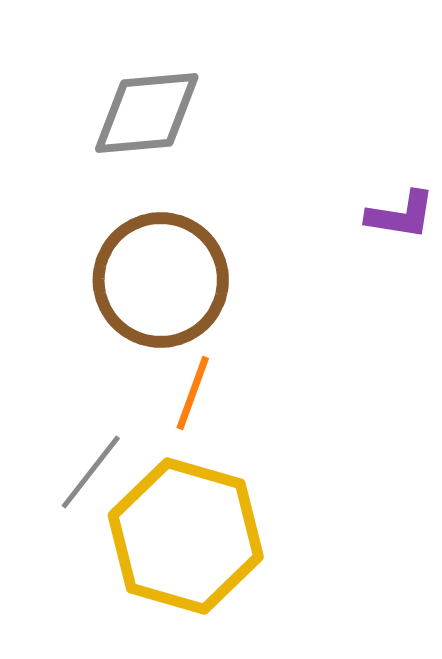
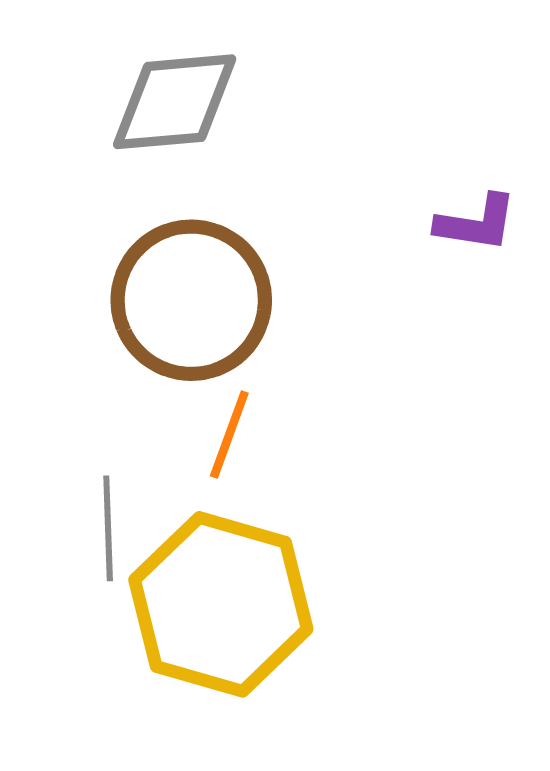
gray line: (91, 472) -> (108, 528), turned -40

